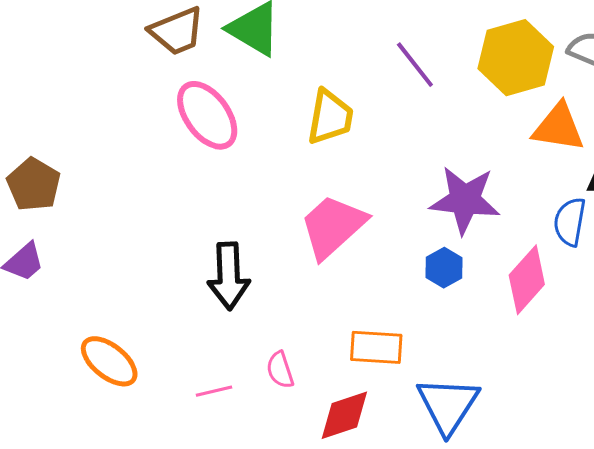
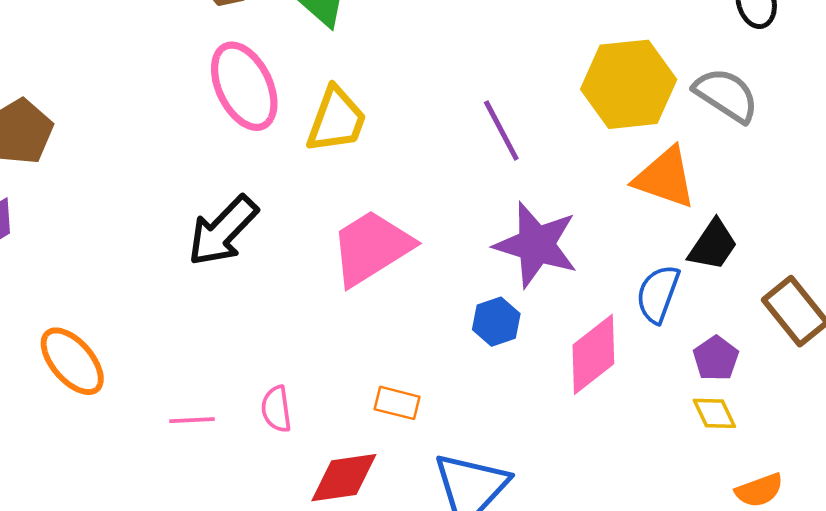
purple line: (415, 65) -> (501, 130), moved
yellow trapezoid: (330, 117) -> (336, 120), moved
black arrow: (229, 276) -> (223, 231), moved, turned 36
orange rectangle: (376, 347) -> (397, 403), size x0.7

